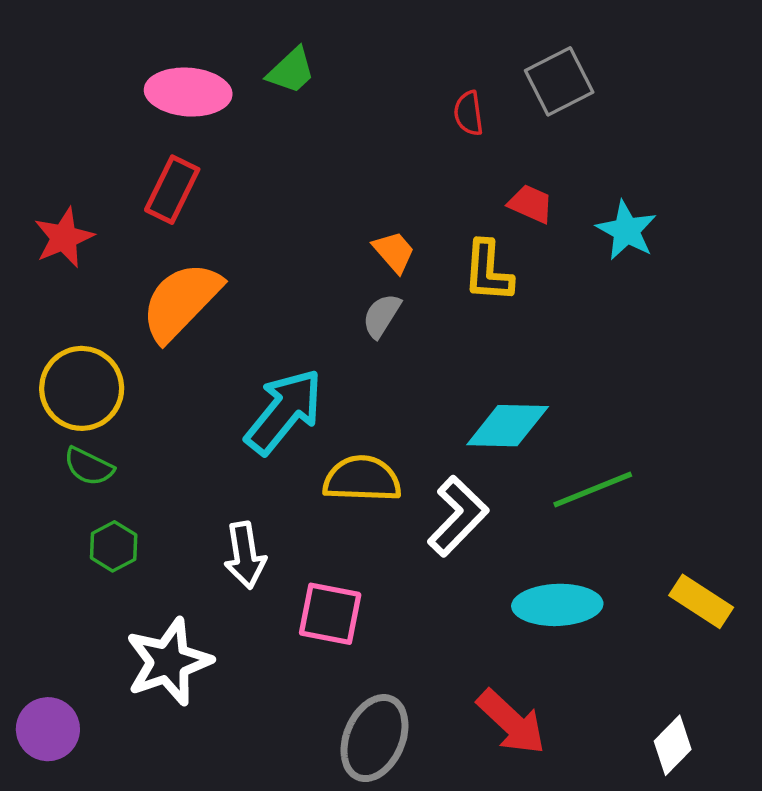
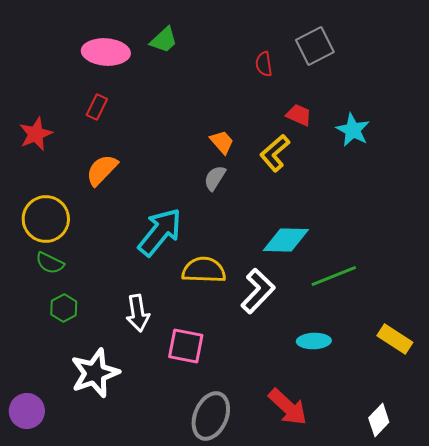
red rectangle: (172, 190) -> (97, 107), size x0.7
yellow L-shape: (488, 271) -> (275, 153), turned 45
orange semicircle: (181, 301) -> (102, 170), size x0.7
cyan ellipse: (557, 605) -> (314, 341), size x0.7

